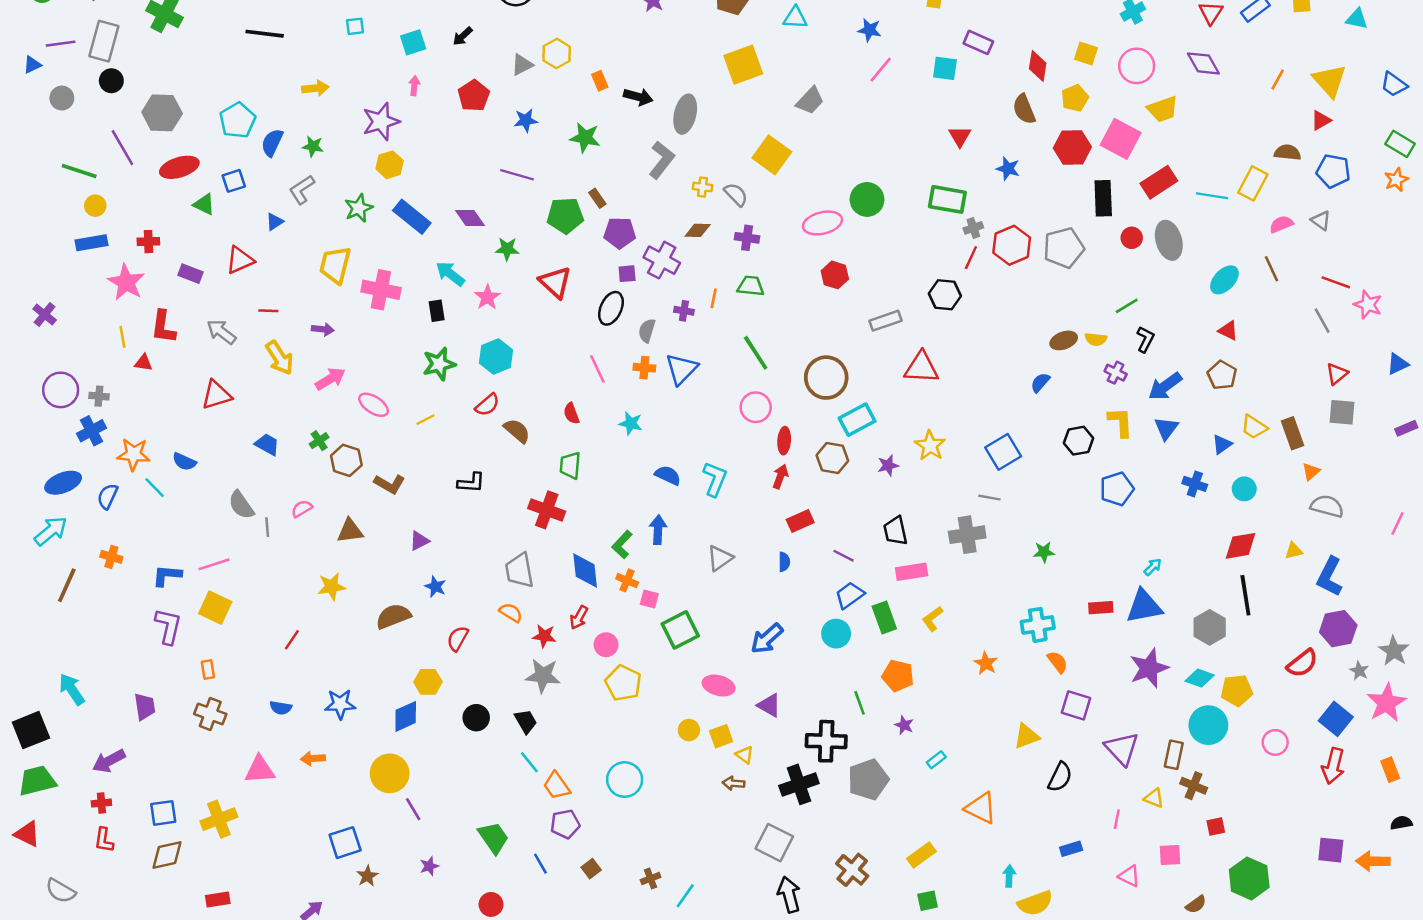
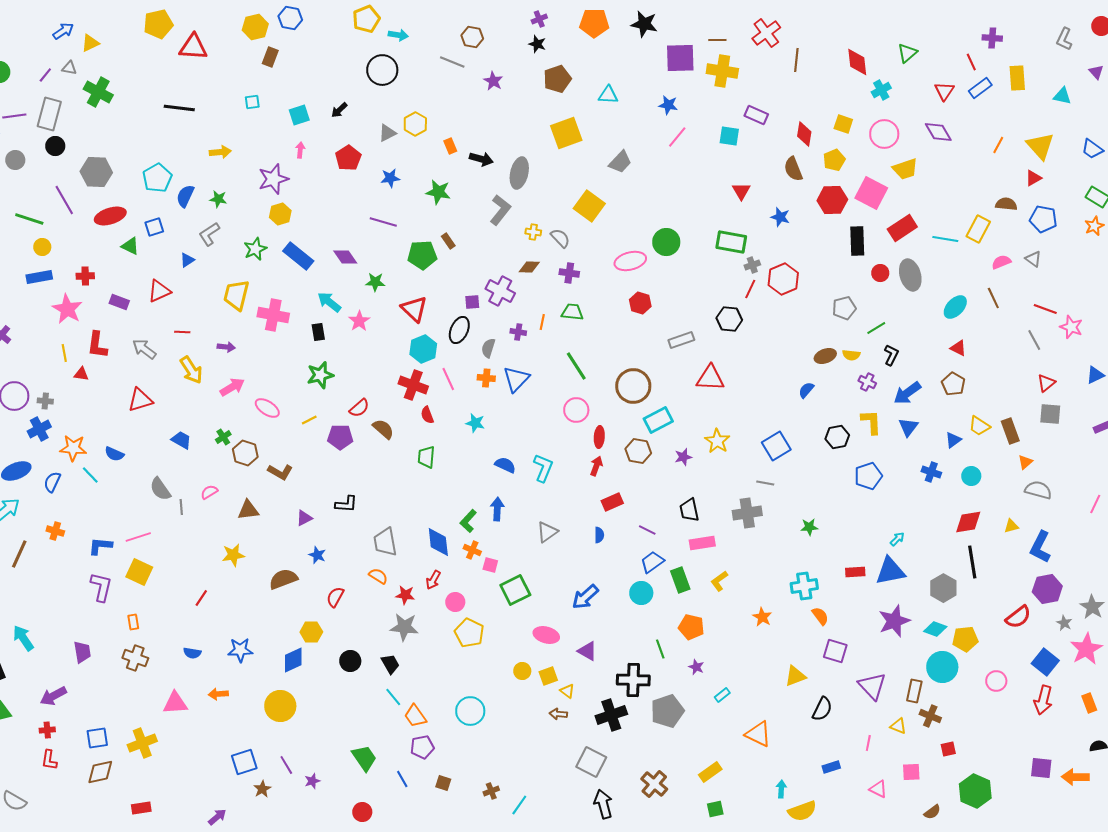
purple pentagon: (620, 233) -> (340, 437), moved
gray pentagon: (1064, 248) -> (844, 308), moved, size x0.7
cyan hexagon: (496, 357) -> (423, 349), moved
black L-shape: (471, 483) -> (346, 504), moved
red cross: (547, 510) -> (413, 385), moved
purple line: (413, 809) -> (286, 765), moved
brown square: (591, 869) -> (443, 783), turned -35

